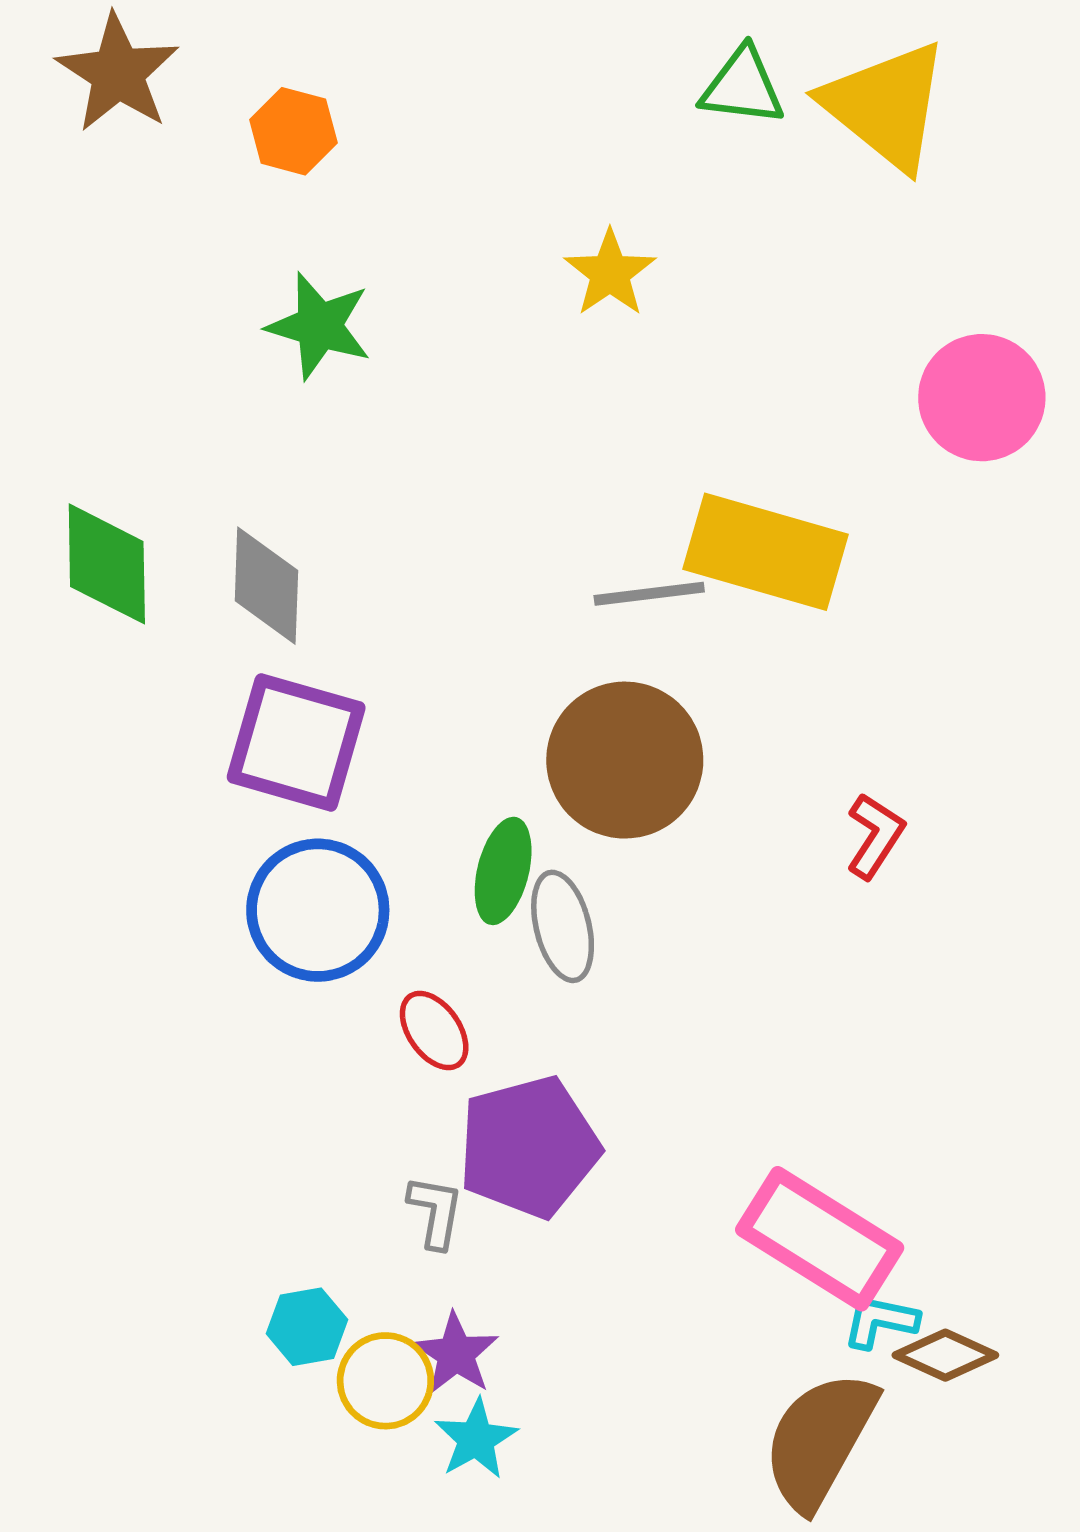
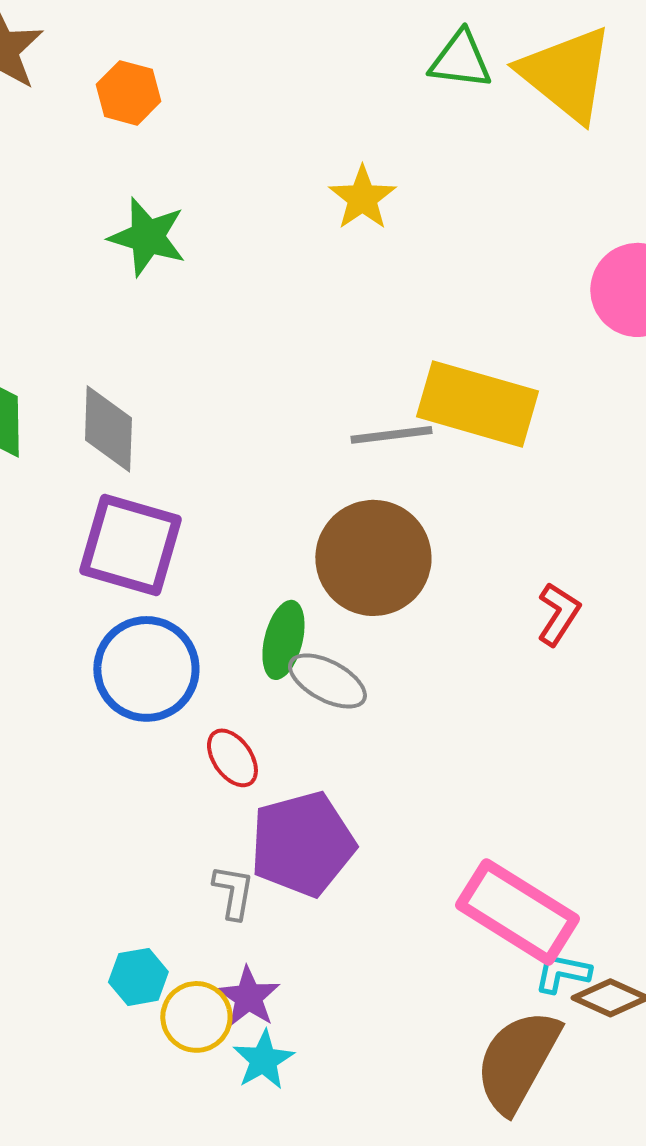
gray ellipse: (563, 926) -> (327, 681), turned -48

